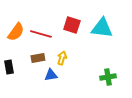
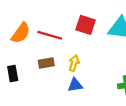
blue triangle: (51, 75) -> (75, 85), moved

